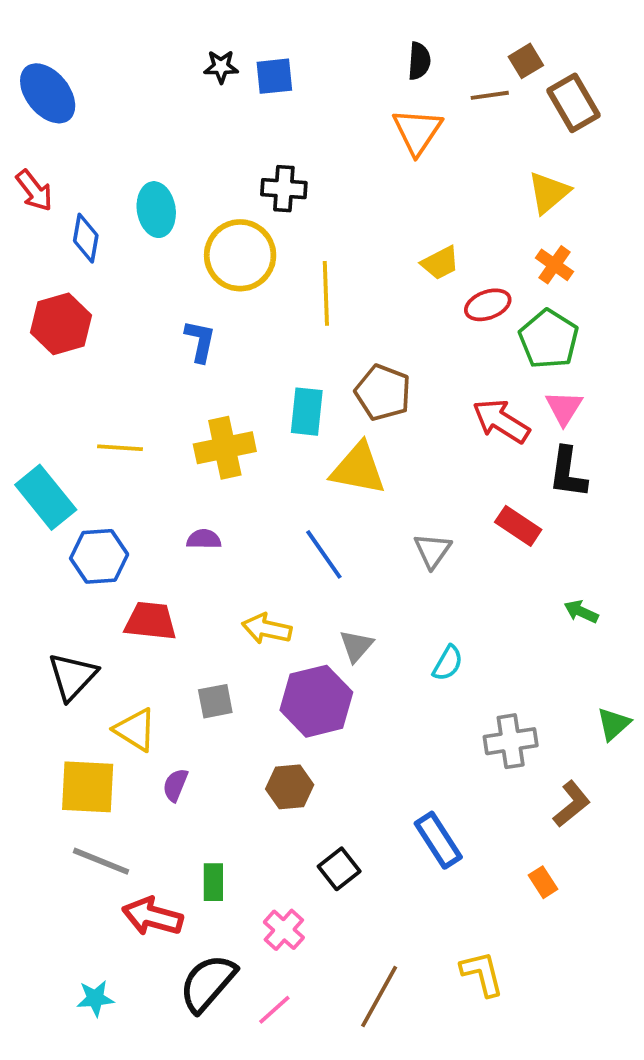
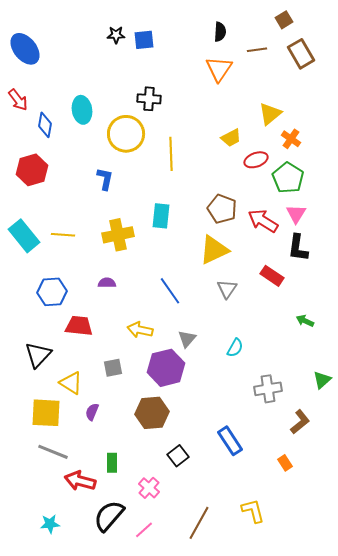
brown square: (526, 61) -> (284, 20), moved
yellow triangle: (549, 192) -> (270, 114), moved
brown pentagon: (383, 392) -> (222, 209), moved
yellow triangle: (358, 469) -> (214, 250), moved, turned -36
cyan rectangle: (46, 497) -> (24, 236), moved
brown hexagon: (290, 787) -> (152, 413), size x1.4

